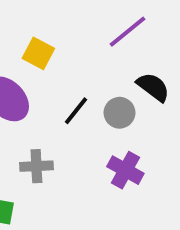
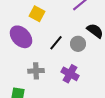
purple cross: (125, 170) -> (70, 74), moved

